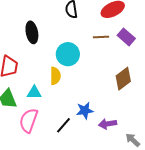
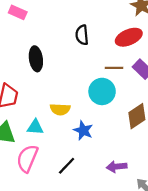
cyan circle: (68, 54) -> (102, 91), moved
yellow semicircle: (55, 76) -> (60, 109), turned 90
blue star: (85, 111) -> (83, 130), moved, turned 30

